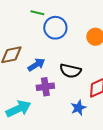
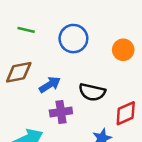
green line: (37, 13) -> (26, 30), moved

